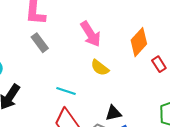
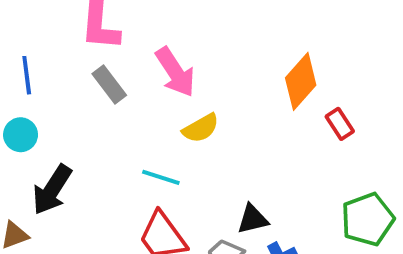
pink arrow: (91, 34) -> (175, 72), moved
yellow semicircle: (100, 68) -> (201, 128), moved, turned -66

